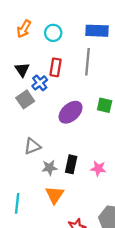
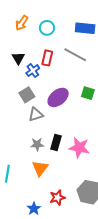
gray line: (87, 62) -> (75, 55), turned -70
gray square: (25, 99) -> (27, 95), moved
gray triangle: (32, 146) -> (36, 114), moved
pink star: (98, 169) -> (79, 148), size x1.5

